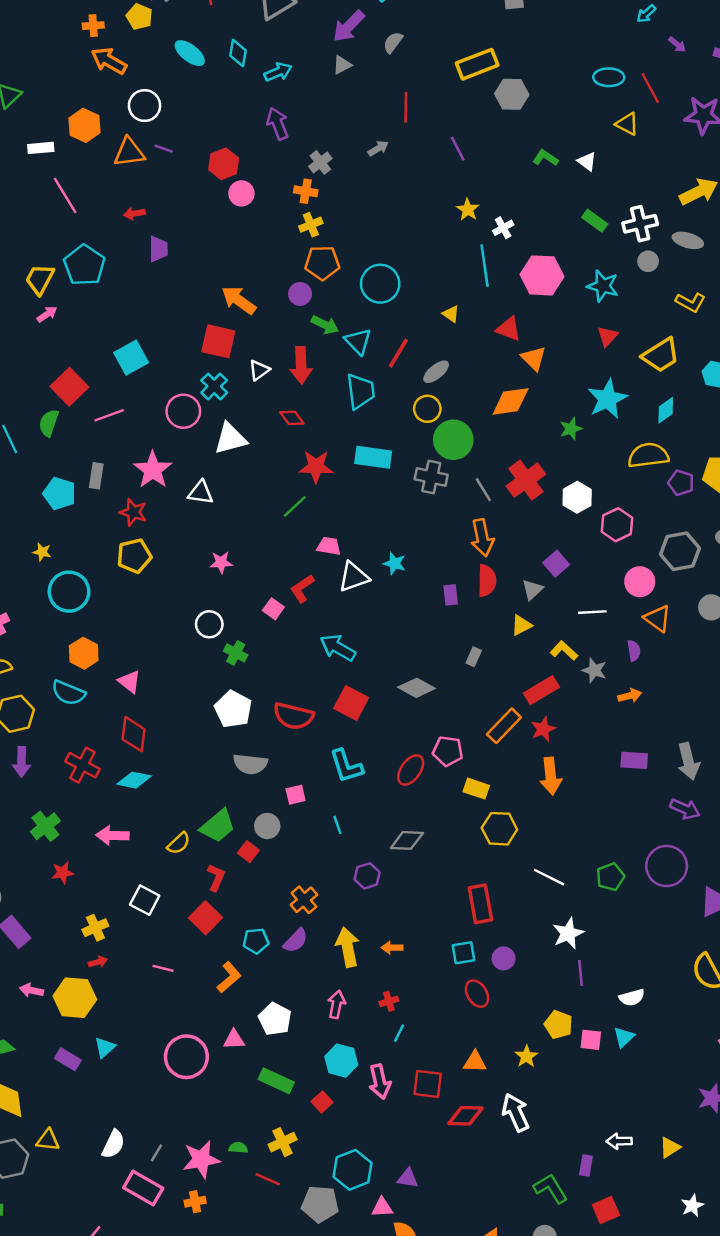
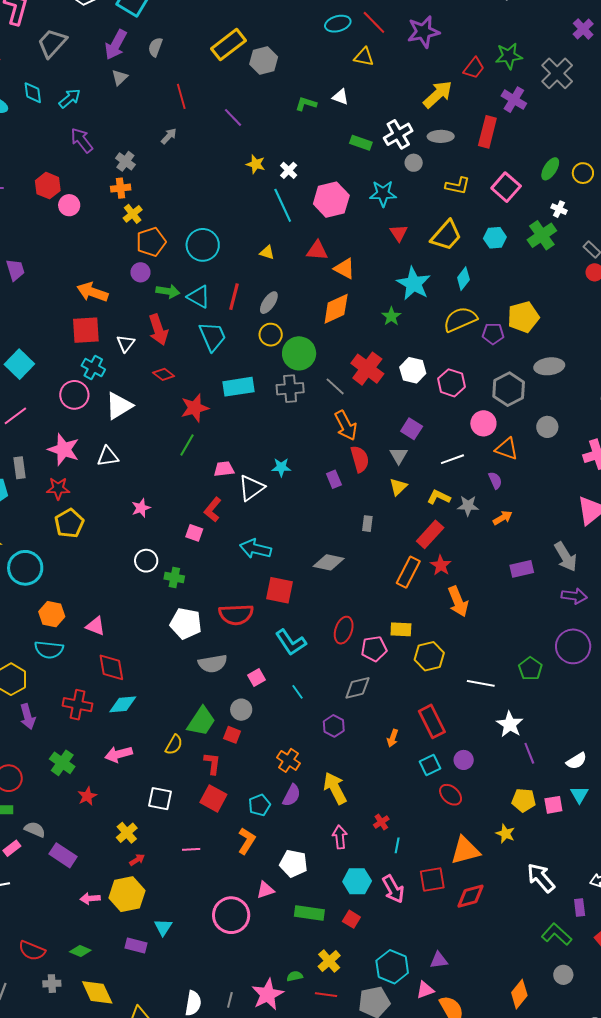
pink pentagon: (448, 751) -> (374, 649), moved
orange arrow: (392, 948) -> (393, 738), moved, turned -54
orange triangle: (475, 1062) -> (465, 850), size x1.5
white arrow: (516, 1112) -> (541, 878), moved

